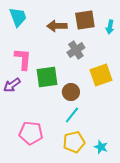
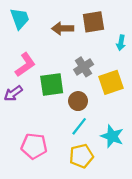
cyan arrow: (110, 27) -> (121, 43), moved
gray cross: (76, 50) -> (84, 67), moved
pink L-shape: (23, 59) -> (25, 65), turned 50
cyan star: (101, 147) -> (112, 136), moved, size x1.5

